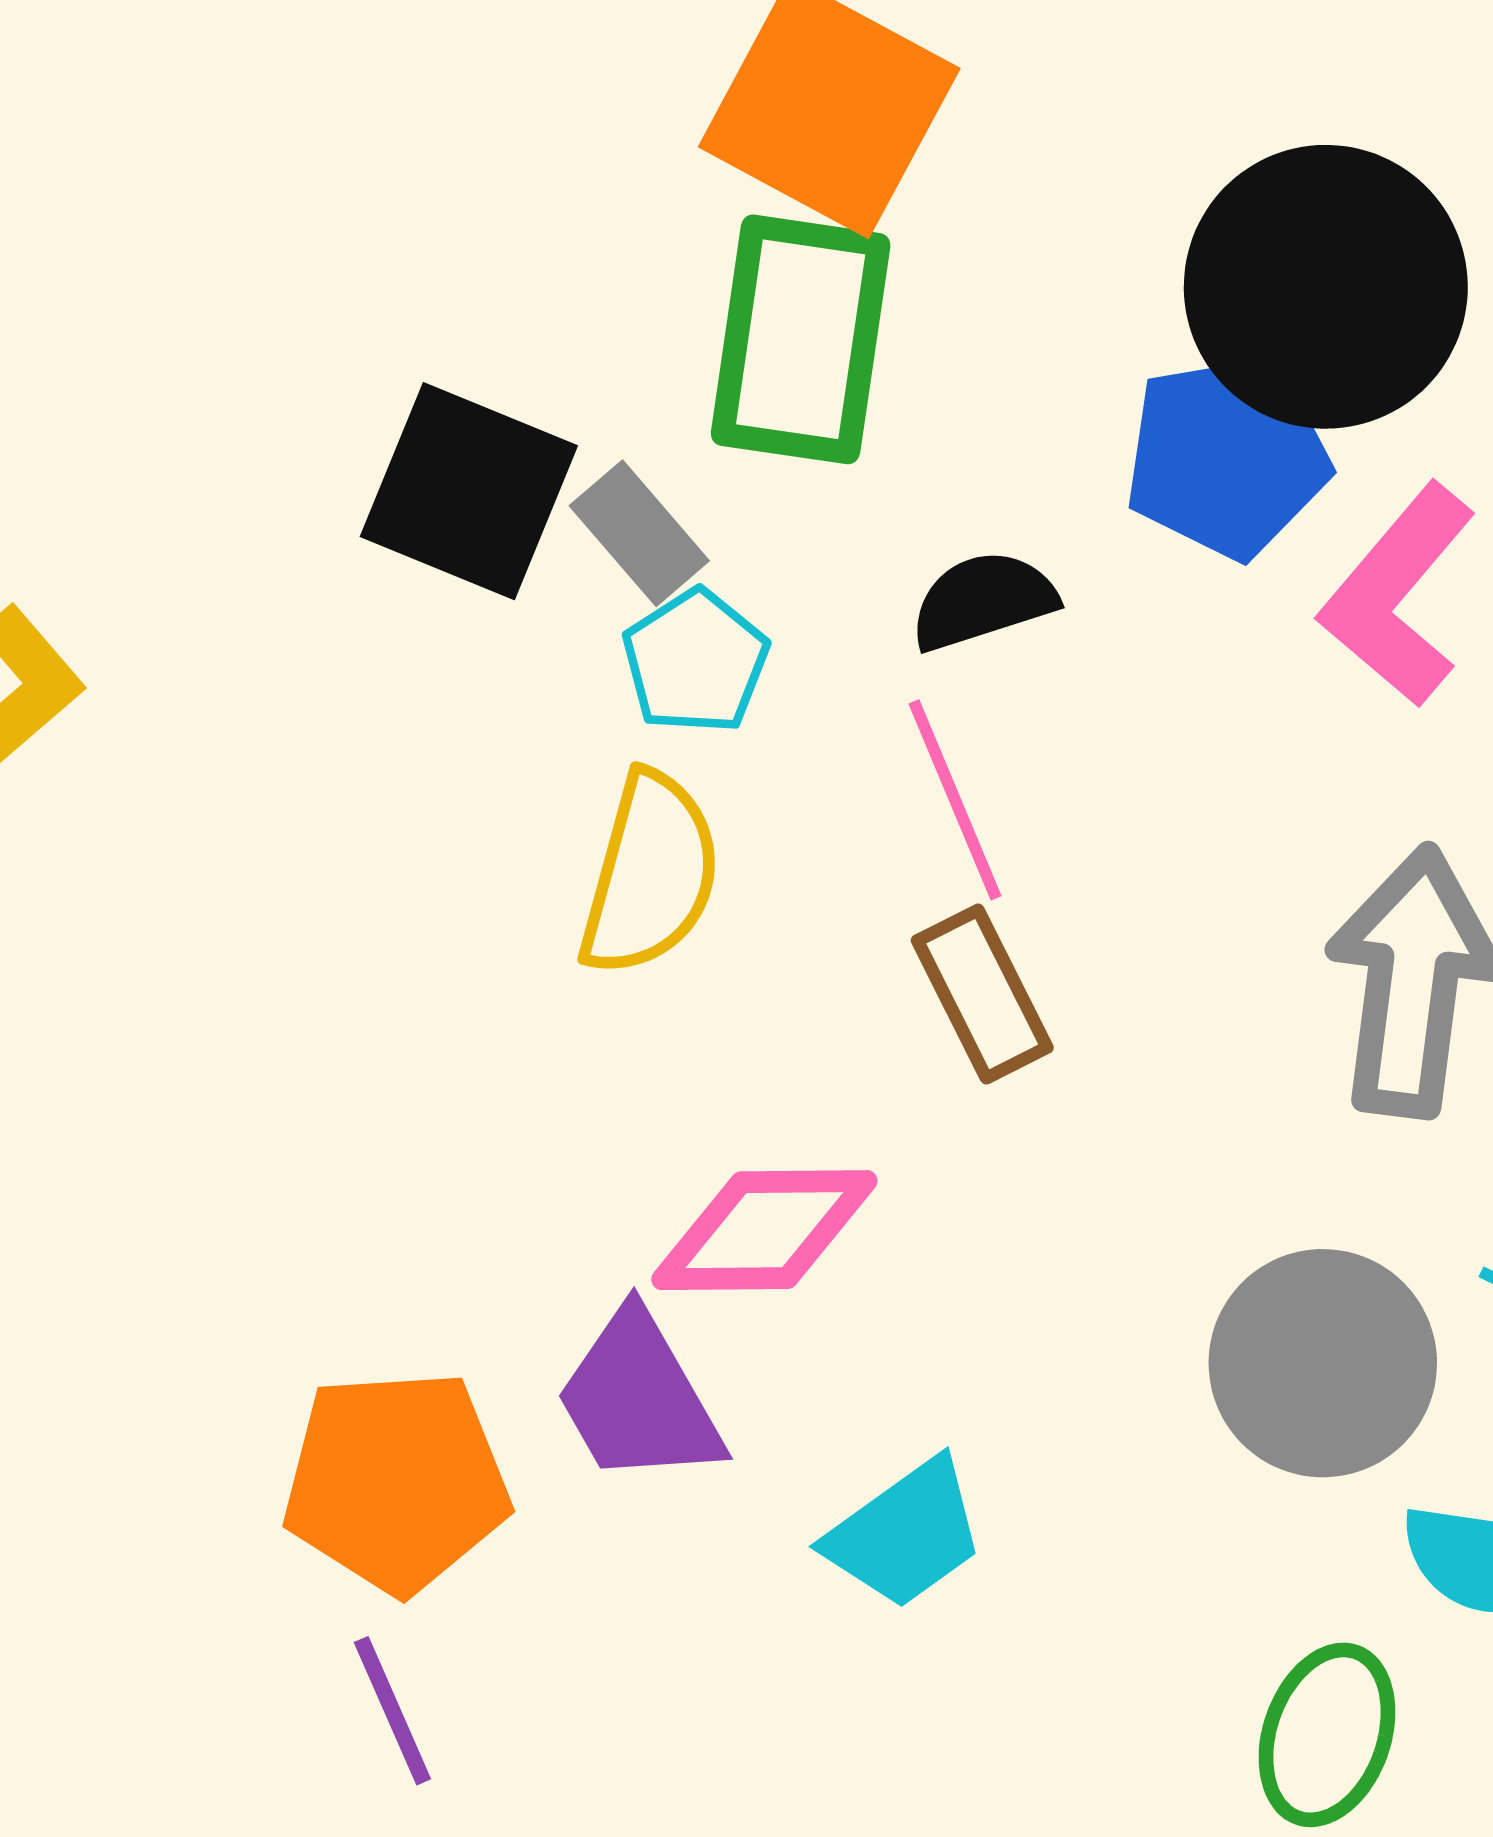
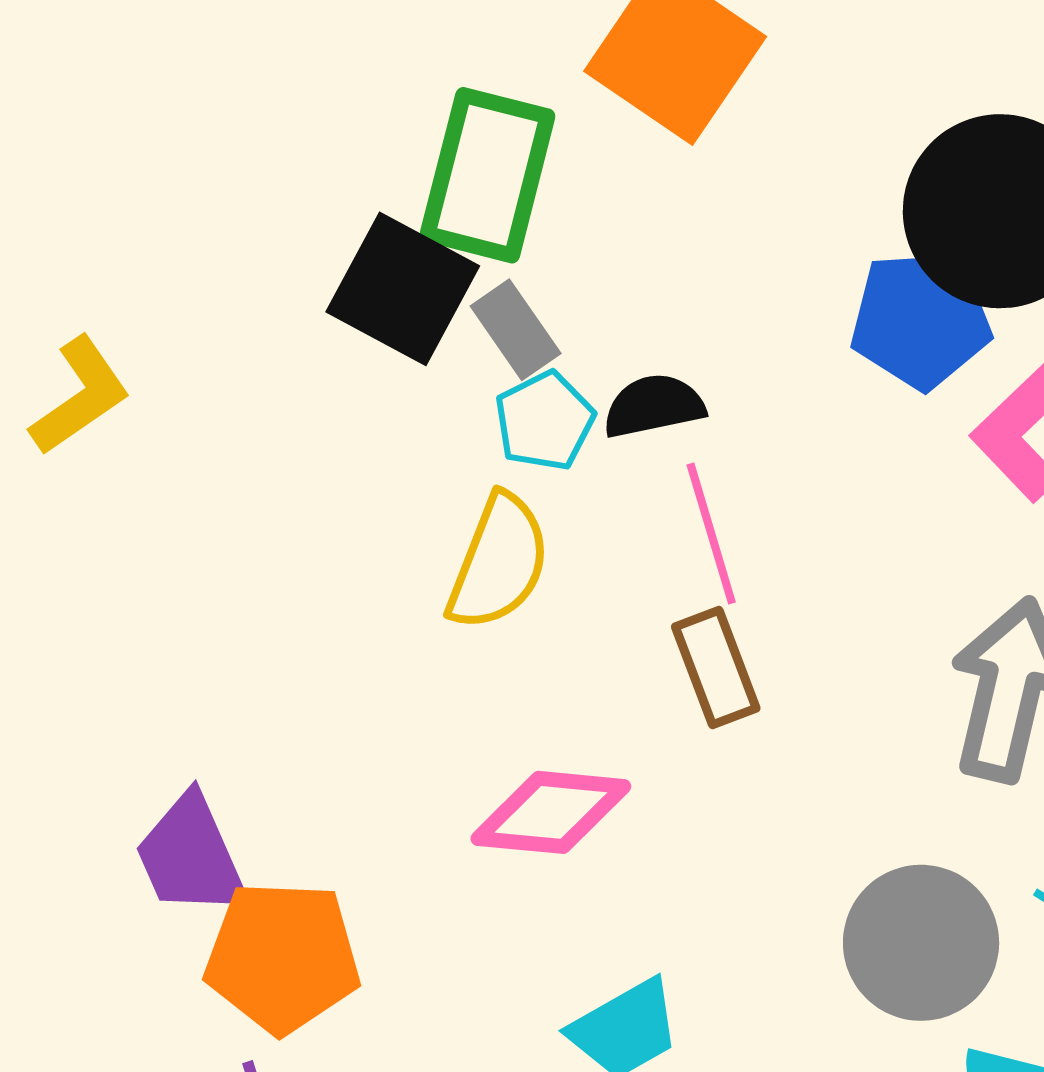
green rectangle: (801, 339) -> (488, 175), moved
black semicircle: (983, 601) -> (654, 406), moved
purple trapezoid: (639, 1398) -> (191, 856), moved

